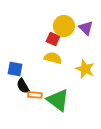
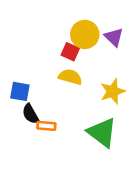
yellow star: (85, 69) -> (113, 91), turned 30
green triangle: (58, 100) -> (102, 132), moved

